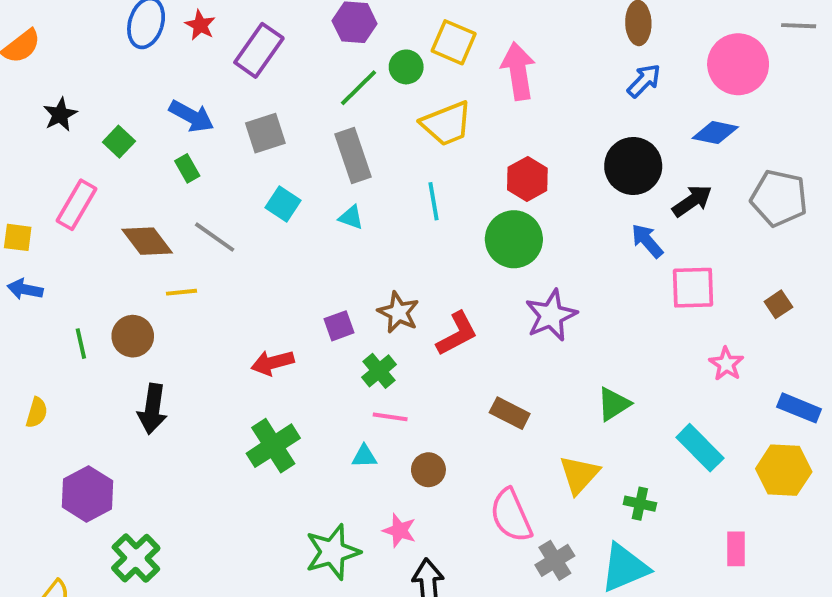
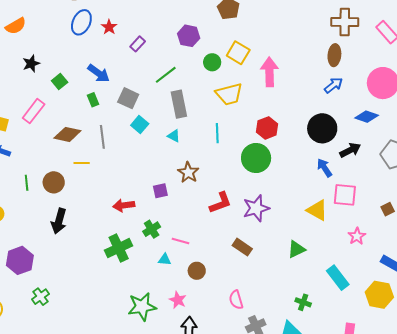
purple rectangle: (259, 50) -> (138, 44), size x0.6
green line: (359, 88) -> (166, 75), moved
gray square: (265, 133) -> (128, 98), moved, turned 35
gray line: (215, 237) -> (102, 137), turned 40
brown diamond: (147, 241) -> (67, 134), turned -48
brown star: (398, 312) -> (188, 172), moved
purple star: (551, 315) -> (256, 208), moved
green cross: (379, 371) -> (152, 229), moved
yellow triangle: (579, 475) -> (317, 210), moved, turned -50
pink semicircle: (511, 515) -> (236, 300), size x0.7
green cross: (136, 558) -> (40, 297), size x0.7

